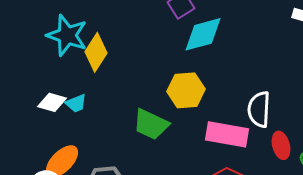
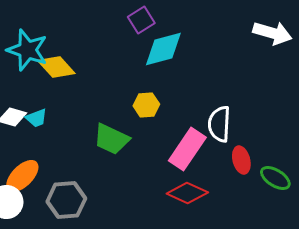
yellow diamond: (96, 52) -> (56, 67), turned -75
yellow hexagon: (186, 90) -> (146, 105), size x0.7
pink rectangle: (227, 134) -> (187, 149), turned -66

